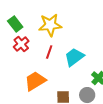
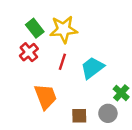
green rectangle: (15, 24) -> (35, 28), moved
orange trapezoid: (35, 81) -> (46, 97), turned 100

